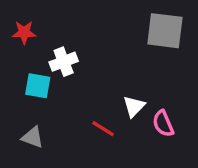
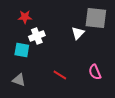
red star: (24, 32) -> (25, 17), moved
white triangle: (134, 106) -> (78, 33), moved

